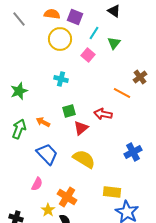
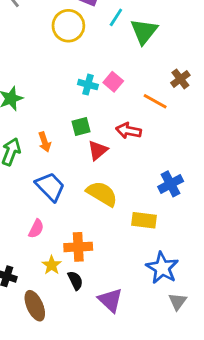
green triangle: (114, 43) -> (144, 31), size x1.5
pink square: (88, 55) -> (113, 82), moved
cyan cross: (61, 79) -> (88, 85), moved
orange arrow: (43, 122) -> (45, 142), turned -136
yellow rectangle: (112, 192) -> (144, 220), moved
orange cross: (67, 197) -> (78, 247), turned -36

